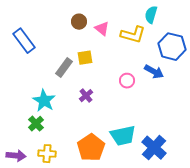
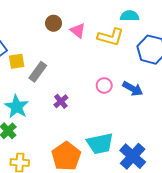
cyan semicircle: (151, 15) -> (129, 16), turned 72
yellow square: (85, 58) -> (17, 61), moved
blue arrow: (154, 72) -> (133, 89), moved

